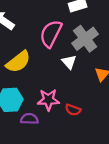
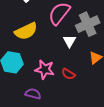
red semicircle: (73, 110) -> (68, 74), moved
purple semicircle: (29, 119) -> (33, 94), moved

